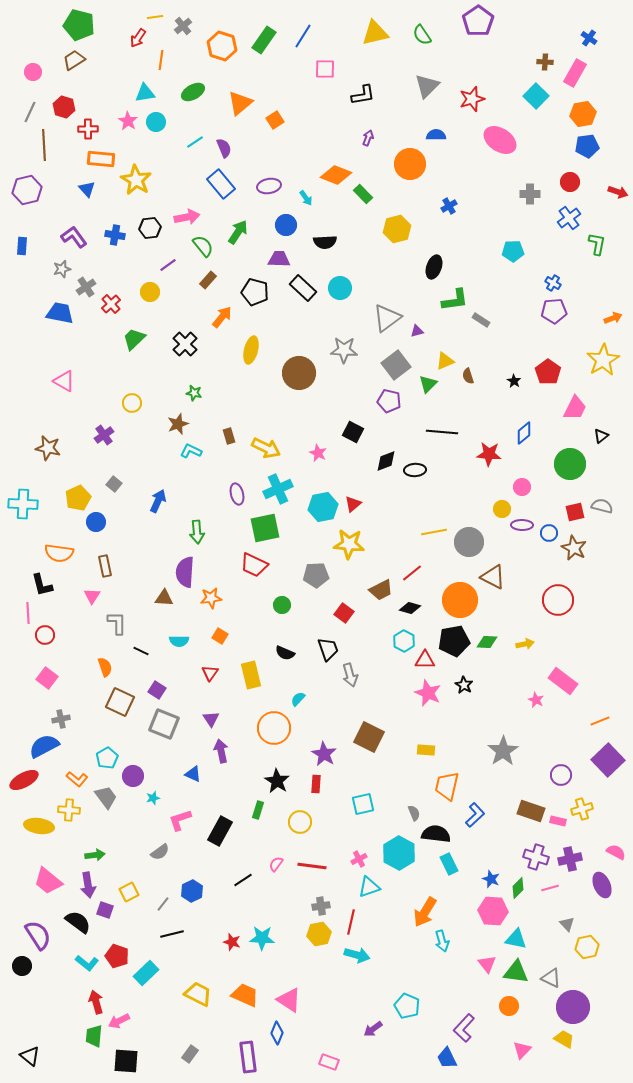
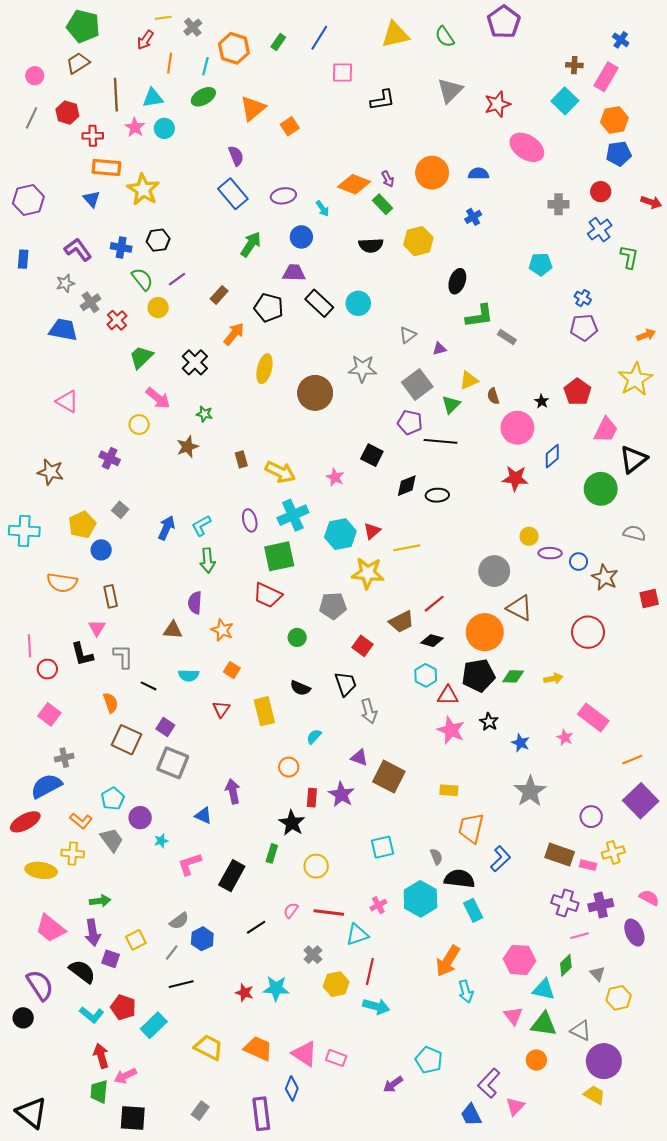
green rectangle: (264, 40) -> (278, 42), size x0.6
blue semicircle: (436, 135) -> (478, 174), moved
purple arrow: (368, 138) -> (388, 179), moved, turned 133
cyan line: (195, 142) -> (205, 66), moved, turned -42
brown line: (44, 145) -> (116, 95), moved
pink arrow: (187, 217) -> (158, 398), moved, turned 50
black semicircle: (325, 242) -> (371, 245), moved
green semicircle: (203, 246) -> (142, 279), moved
gray triangle: (387, 318) -> (408, 335), size x0.6
black line: (442, 432) -> (440, 441), moved
purple cross: (104, 435) -> (110, 458), turned -30
black triangle: (601, 436) -> (633, 459), size x1.8
cyan L-shape: (191, 451) -> (201, 526), moved, turned -55
pink circle: (522, 487) -> (517, 428), moved, size x1.8
red square: (575, 512) -> (649, 598), moved
yellow line: (434, 532) -> (407, 548), moved
purple semicircle: (185, 572) -> (195, 603), size x0.7
black L-shape: (42, 585) -> (82, 654), moved
orange star: (211, 598) -> (222, 630), turned 30
purple triangle: (211, 719) -> (359, 758), moved, turned -36
orange circle: (274, 728) -> (289, 767), size x0.6
red rectangle: (316, 784) -> (312, 798), moved
gray semicircle: (160, 852) -> (179, 921), moved
blue star: (491, 879) -> (521, 743), moved
cyan triangle: (369, 887) -> (357, 935), moved
green diamond: (518, 888) -> (566, 965), moved
gray cross: (321, 906) -> (313, 955), moved, turned -36
pink triangle: (522, 1050) -> (515, 1106), moved
black triangle: (30, 1056) -> (32, 1113), size x1.5
pink rectangle: (329, 1062) -> (336, 1058), moved

